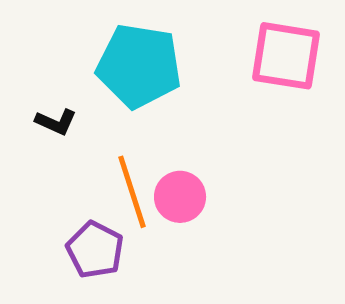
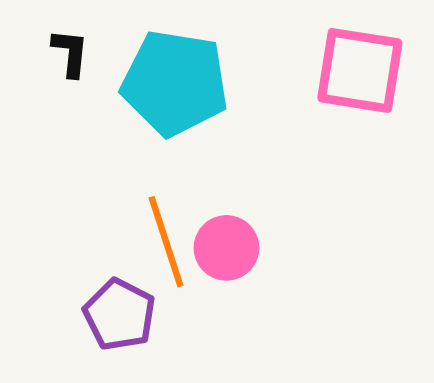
black L-shape: (56, 122) -> (70, 53), moved, turned -108

